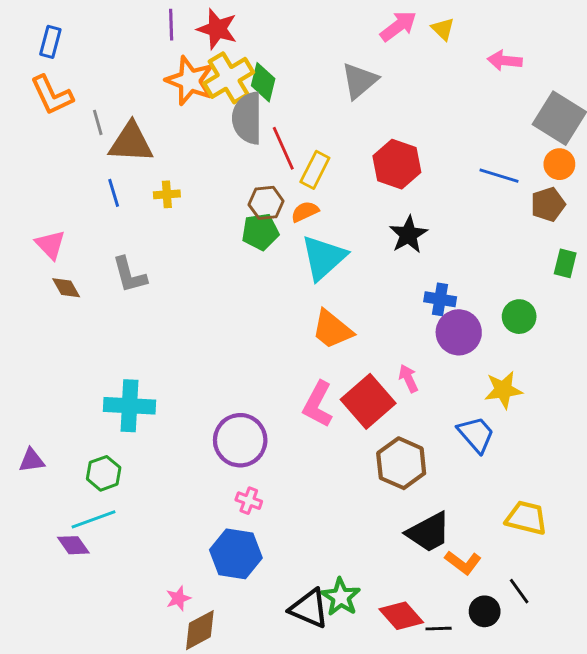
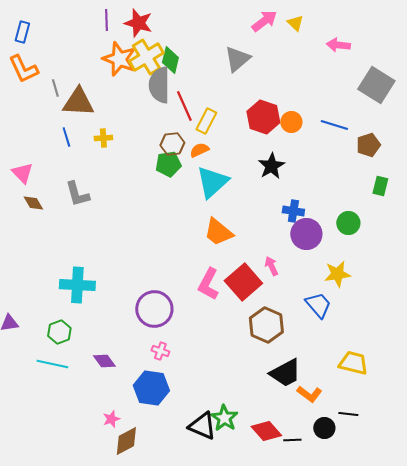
orange circle: (559, 164) -> (291, 122), moved
cyan line: (93, 519) -> (52, 364), turned 32
purple diamond: (73, 545) -> (104, 361), moved
black line: (519, 591) -> (348, 414), turned -48

